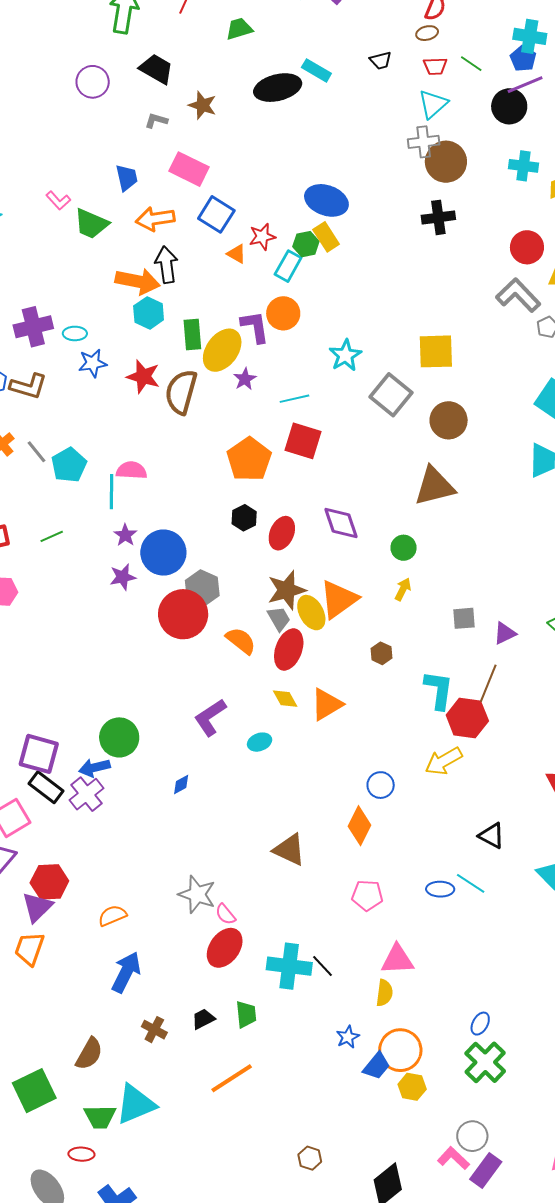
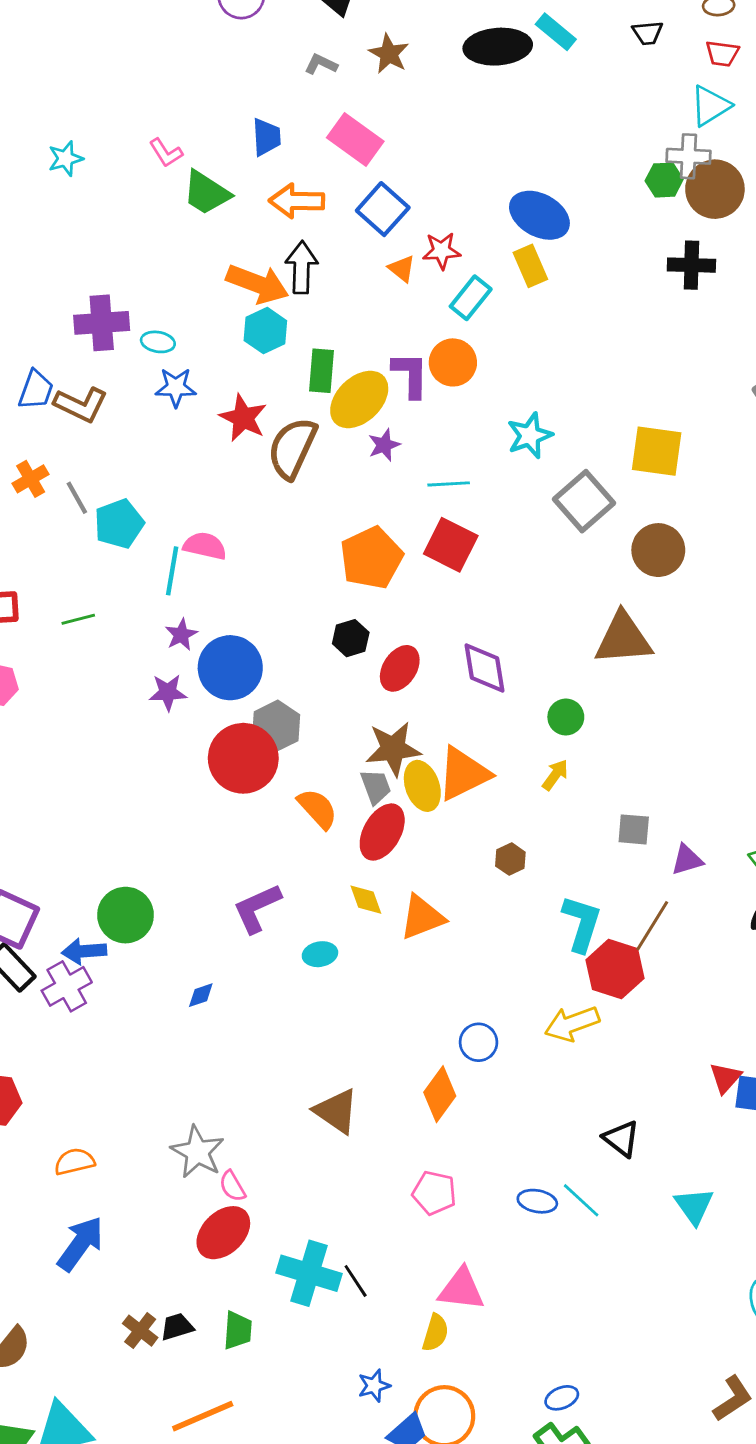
green hexagon: (306, 244) -> (664, 180), moved
blue ellipse: (480, 1024) -> (562, 1398), turned 30
brown cross: (154, 1030) -> (140, 1331), moved

